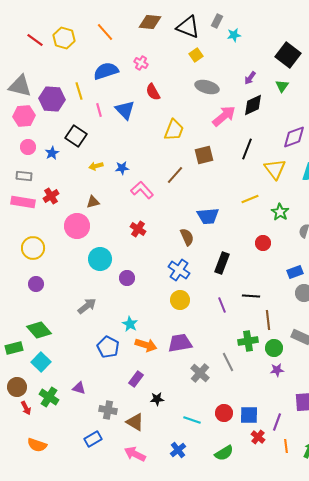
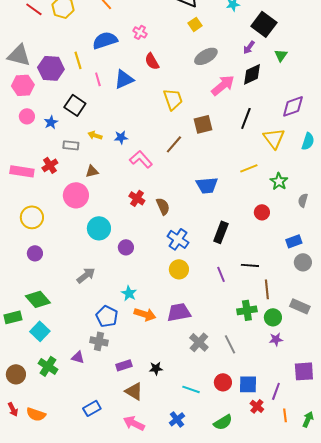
black square: (288, 55) -> (264, 24), moved
gray ellipse: (207, 87) -> (206, 56), turned -45
blue triangle: (125, 110) -> (124, 79), turned 50
yellow trapezoid: (174, 130) -> (173, 99), turned -40
yellow arrow: (96, 166) -> (95, 135), turned 32
gray rectangle: (24, 176) -> (71, 145), moved
brown semicircle: (187, 237) -> (163, 206), moved
gray line: (228, 362) -> (230, 344), moved
purple rectangle: (136, 379) -> (124, 365), moved, turned 35
brown circle: (17, 387) -> (16, 374), moved
red arrow: (26, 408) -> (13, 409), moved
gray cross: (108, 410) -> (99, 341), moved

